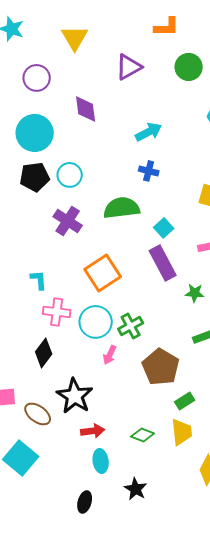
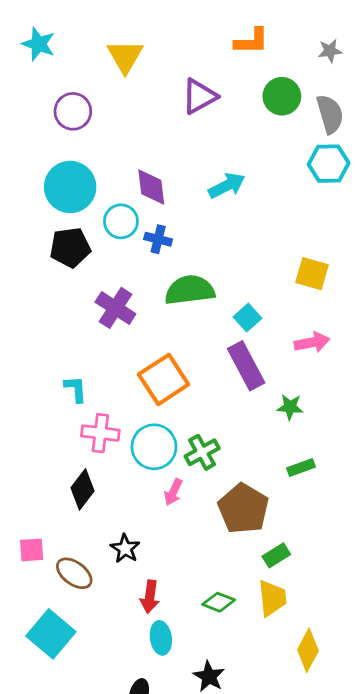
purple diamond: (86, 109) -> (151, 187), moved
blue cross: (149, 171) -> (158, 239), moved
cyan circle: (70, 175) -> (121, 221), moved
black star: (75, 396) -> (125, 549), size x0.6
red arrow: (93, 431) -> (150, 597), turned 105

